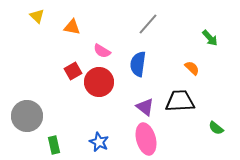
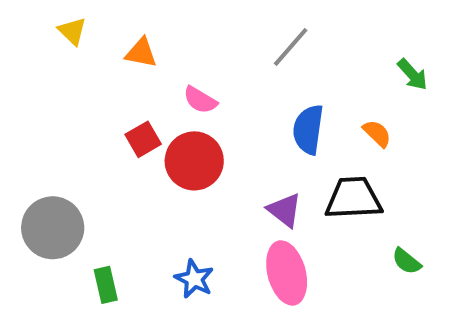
blue semicircle: (138, 64) -> (308, 129), moved
green semicircle: (216, 128) -> (407, 261), moved

